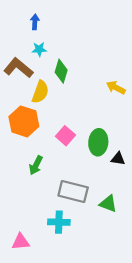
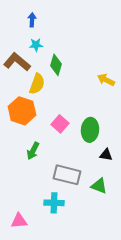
black triangle: (118, 159) -> (106, 155), moved

